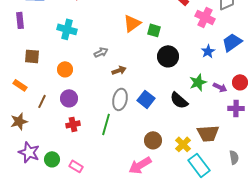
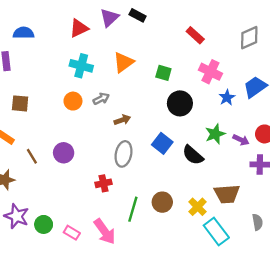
pink cross: (205, 17) -> (210, 72), moved
orange triangle: (132, 23) -> (123, 62), moved
cyan cross: (67, 29) -> (81, 66), moved
orange circle: (65, 69) -> (73, 101), moved
blue square: (146, 99) -> (162, 143), moved
brown line: (42, 101) -> (32, 156), turned -56
red cross: (73, 124) -> (104, 183), moved
green line: (106, 124) -> (133, 209), moved
pink arrow: (140, 165) -> (105, 231), moved, turned -95

